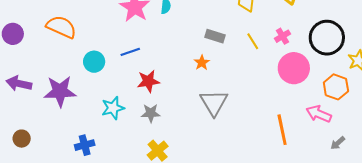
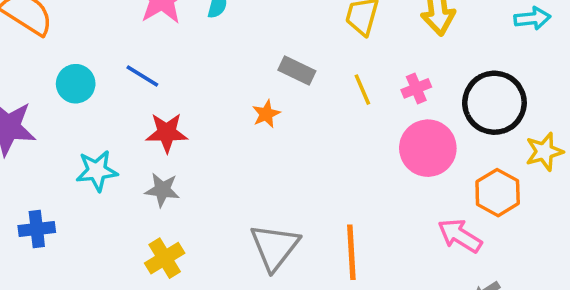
blue line: (130, 52) -> (142, 76), turned 42
gray triangle: (214, 103) -> (275, 247), moved
orange line: (282, 130) -> (351, 252), moved

